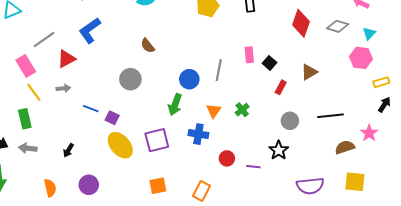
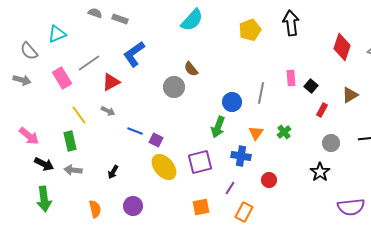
pink rectangle: (26, 66) -> (62, 78), moved
gray circle: (130, 79) -> (174, 87), moved
gray arrow: (63, 88) -> (108, 111), turned 32
purple line: (253, 167) -> (230, 188), moved, turned -64

